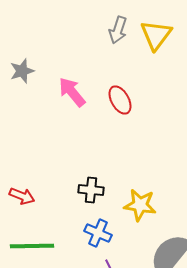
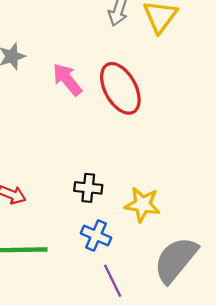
red ellipse: (120, 100) -> (120, 88), size x1.6

